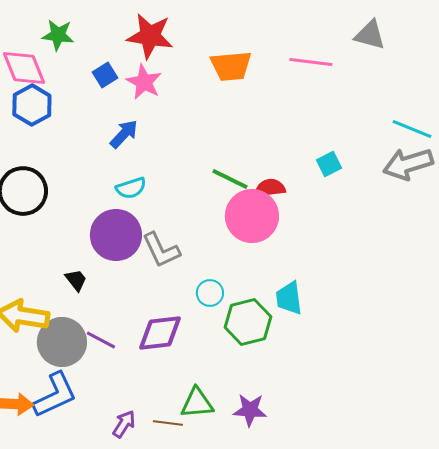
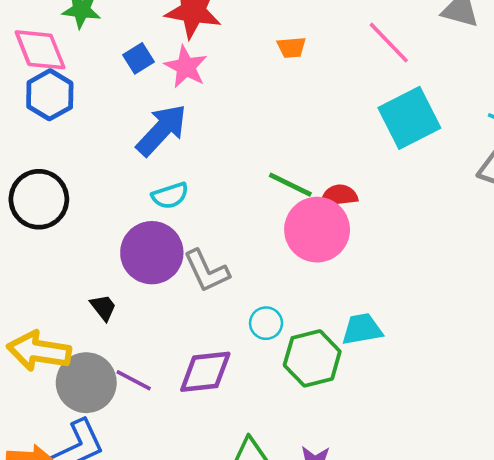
pink line: (311, 62) -> (389, 43), turned 39
orange trapezoid: (231, 66) -> (292, 47), size x0.6
blue arrow: (124, 134) -> (162, 130), size x1.5
cyan square: (329, 164) -> (409, 118), moved, size x2.0
cyan trapezoid: (289, 298) -> (362, 329), turned 87

